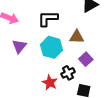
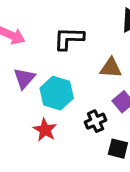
cyan hexagon: (52, 47) -> (57, 93), moved
red star: (50, 83) -> (45, 130), moved

